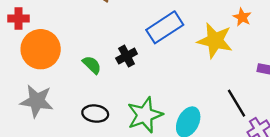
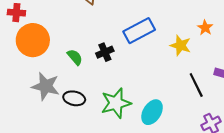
yellow star: (215, 41) -> (180, 45), size x0.7
gray star: (37, 101) -> (46, 86), moved
black line: (236, 103) -> (196, 85), moved

